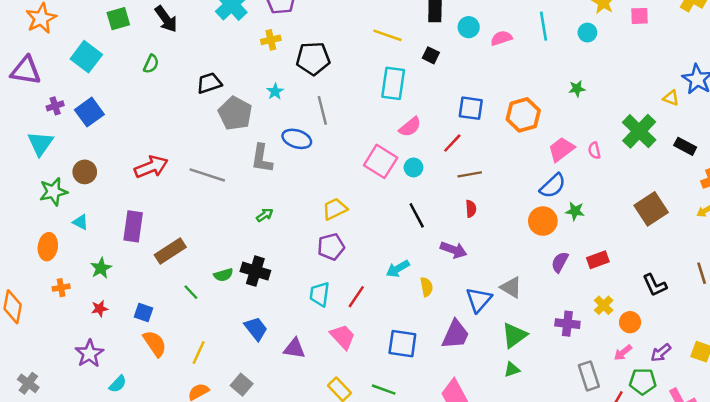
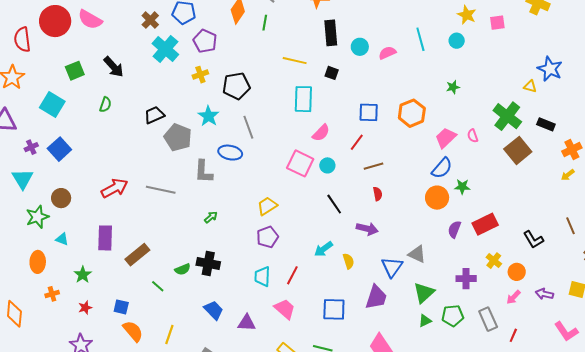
cyan star: (275, 92) -> (208, 116), size x1.5
brown square: (651, 209) -> (518, 150), moved
red rectangle: (598, 260) -> (485, 224), size x1.4
purple arrow: (661, 353) -> (544, 294), turned 60
green pentagon: (643, 381) -> (453, 316), moved

